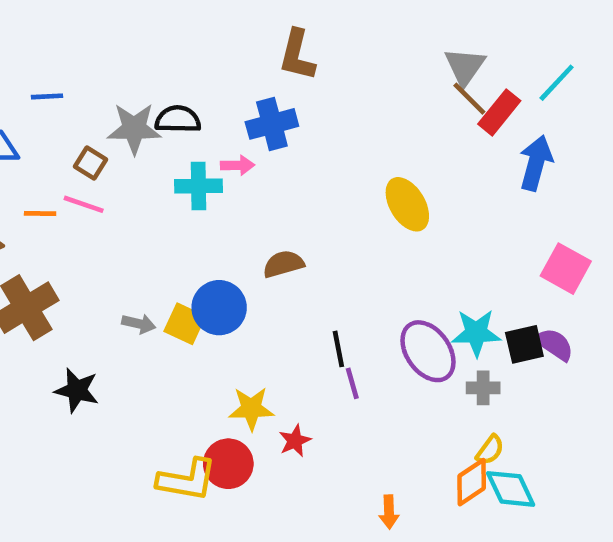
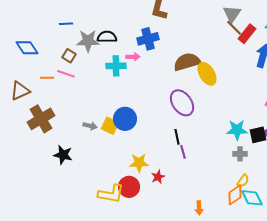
blue line: (47, 96) -> (66, 24), moved
brown semicircle: (283, 264) -> (187, 62), moved, size x1.5
purple ellipse: (428, 351) -> (182, 103), moved

